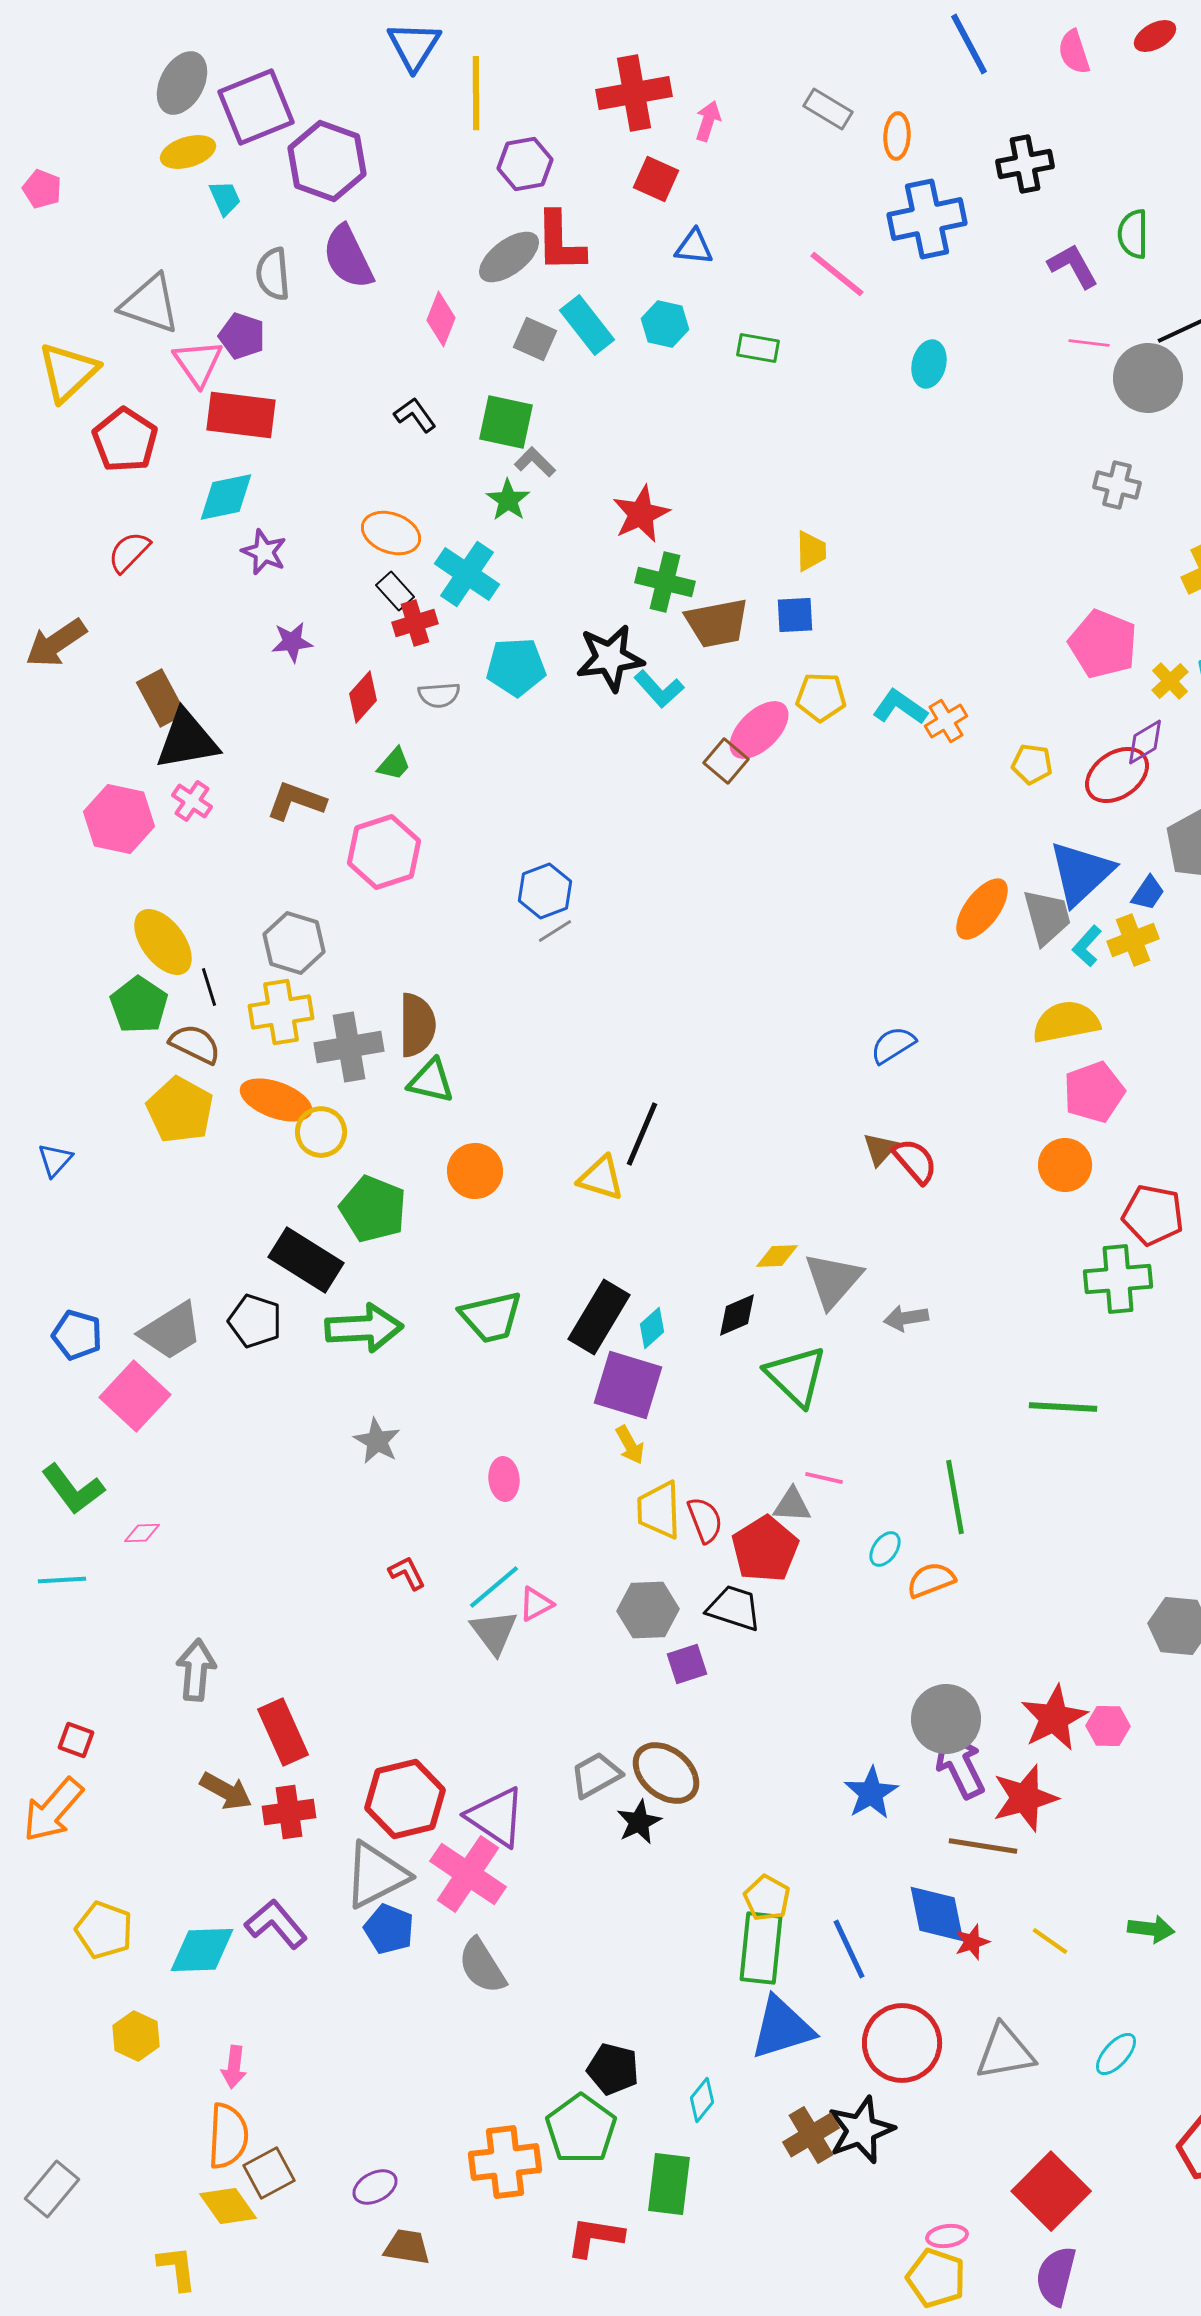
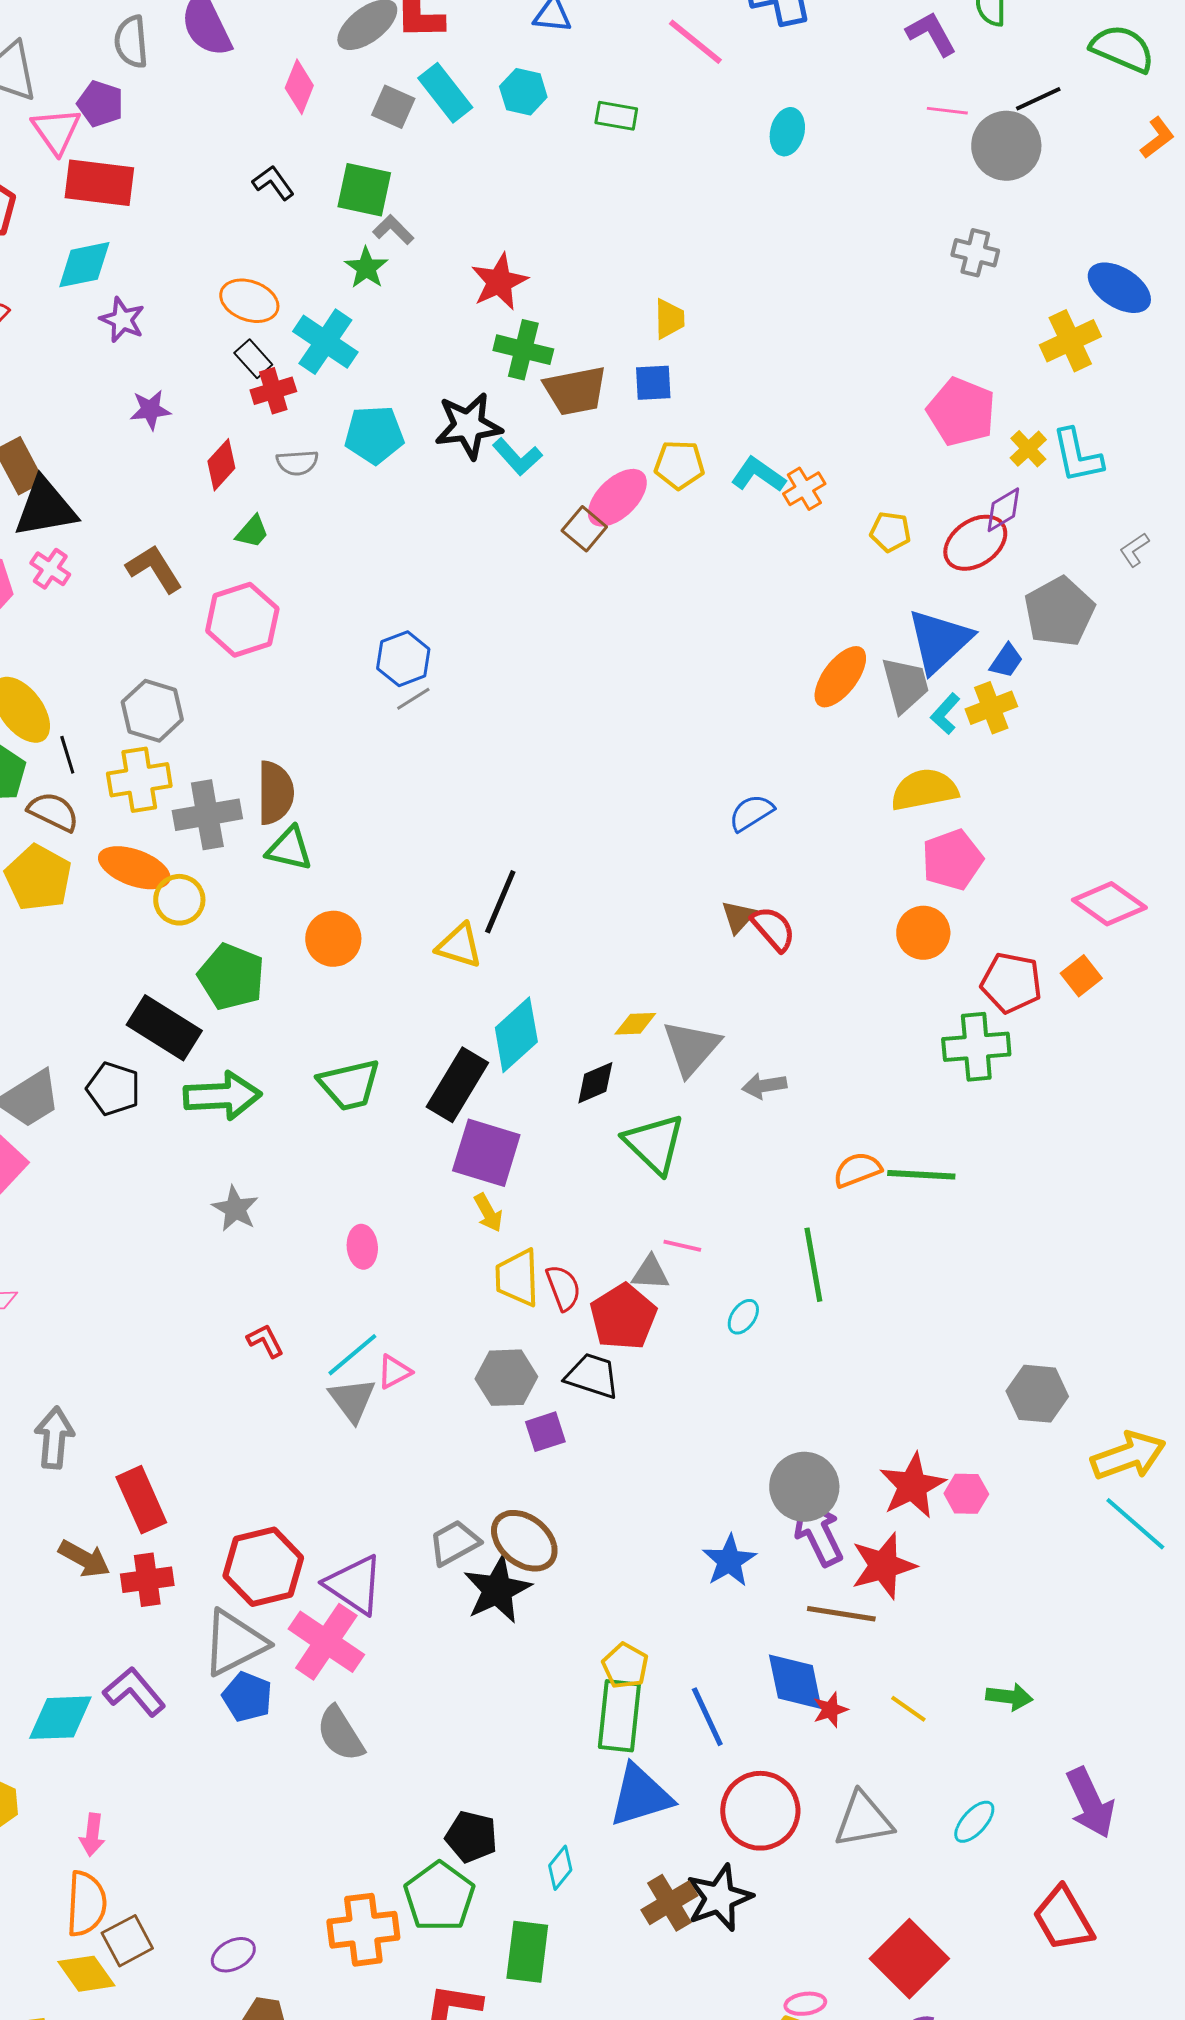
brown L-shape: (296, 801) -> (154, 569), turned 38
cyan diamond: (652, 1328) -> (516, 1035), moved, size x1.8
orange semicircle: (931, 1580) -> (857, 1170), moved
black star: (639, 1822) -> (497, 1590), size x1.5

